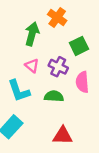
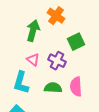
pink semicircle: (82, 82) -> (76, 87), moved
cyan L-shape: (19, 91) -> (21, 83), turned 35

